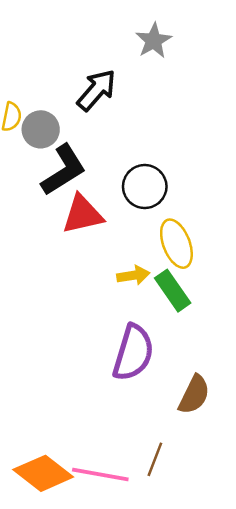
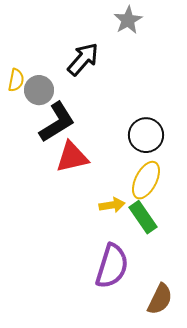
black circle: (145, 187) -> (146, 135), moved
yellow ellipse: (176, 244) -> (146, 180), turned 48

